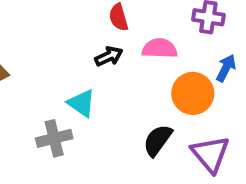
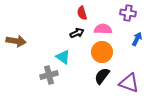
orange circle: (193, 93) -> (102, 52), moved
purple triangle: (210, 154) -> (129, 83), turned -30

